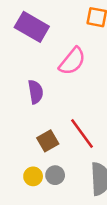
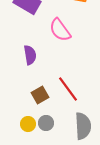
pink semicircle: (72, 61) -> (60, 30), turned 105

